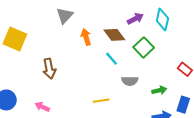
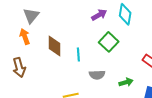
brown diamond: (114, 35) -> (55, 46), moved, turned 40
orange arrow: (86, 37) -> (25, 36), moved
cyan line: (112, 59) -> (78, 54), turned 40

